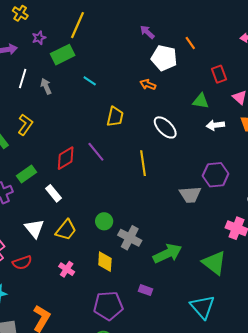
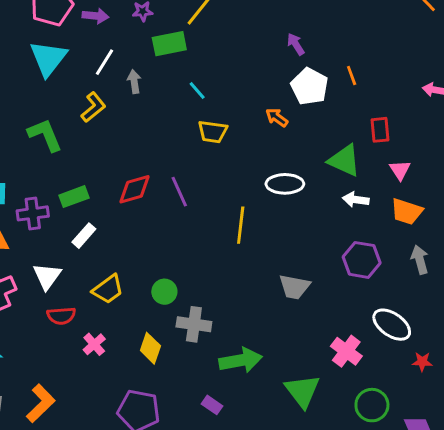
green triangle: (201, 101) -> (344, 160), size x1.4
yellow trapezoid: (115, 117) -> (213, 132), moved, turned 70
yellow L-shape: (25, 125) -> (93, 107), moved
white ellipse: (165, 127) -> (285, 184), turned -60
purple hexagon: (216, 175) -> (362, 260), moved
white rectangle: (54, 193) -> (84, 236), moved, turned 66
white triangle: (34, 228) -> (47, 276), moved
gray cross: (130, 238) -> (194, 324), turned -35
red semicircle: (22, 263) -> (61, 316), moved
purple rectangle: (145, 290) -> (212, 405), moved

